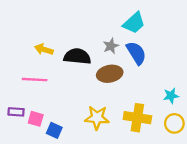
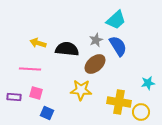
brown ellipse: (110, 74) -> (95, 64), turned -30
yellow star: (97, 118) -> (81, 90), moved
pink square: (36, 119) -> (36, 93), moved
yellow circle: (174, 123) -> (141, 112), moved

